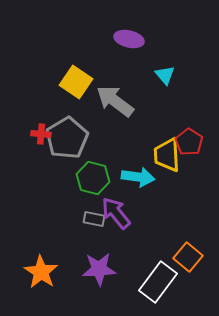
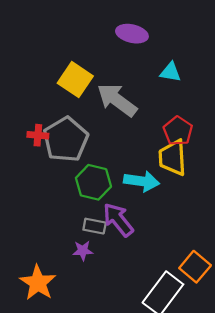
cyan triangle: (165, 75) -> (170, 72), turned -40
red pentagon: (189, 142) -> (178, 131), moved
purple star: (99, 269) -> (83, 251), moved, size x0.6

